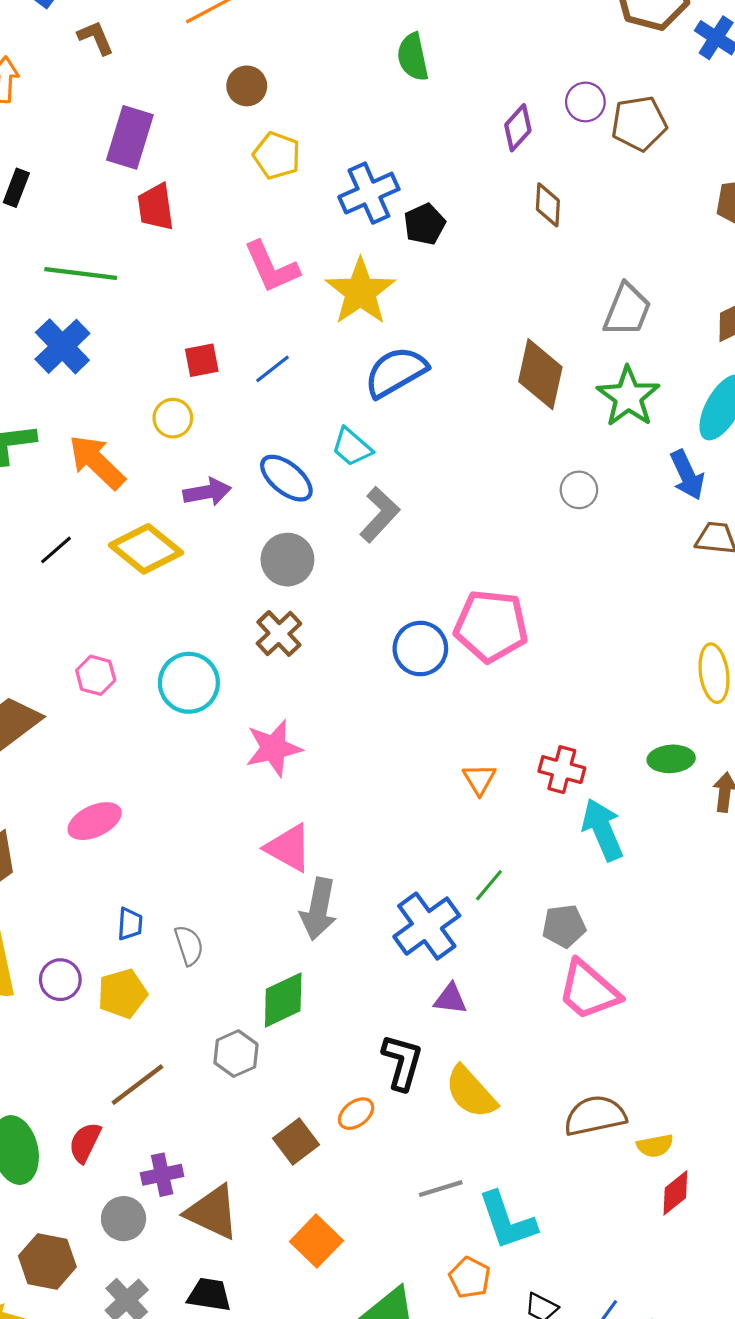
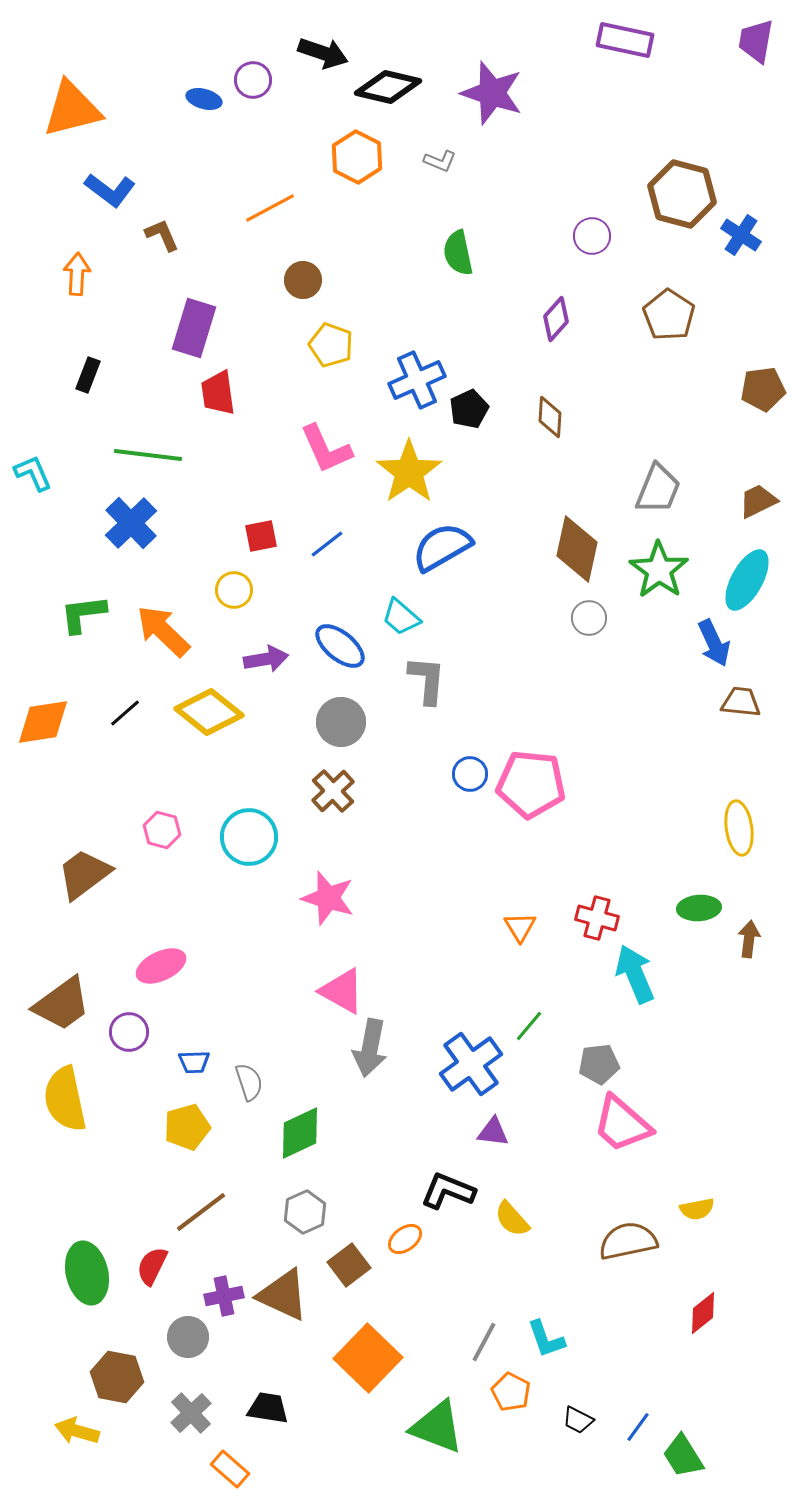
purple circle: (585, 102) -> (592, 236), moved
brown pentagon: (639, 123) -> (669, 315), turned -30
brown diamond: (548, 205) -> (550, 417), moved
gray circle: (579, 490) -> (589, 618), moved
gray L-shape: (380, 515) -> (427, 680), turned -38
blue circle: (420, 649) -> (470, 774), moved, size x0.7
pink star: (274, 748) -> (328, 898), turned 30
blue trapezoid: (130, 924) -> (194, 1062), turned 84
purple circle: (60, 980) -> (129, 1032), moved
green diamond: (283, 1000) -> (300, 1133), moved
gray hexagon: (236, 1054) -> (305, 1212), moved
black L-shape: (402, 1062) -> (448, 1191), turned -84
yellow semicircle: (471, 1092) -> (512, 1219), size x0.7
yellow semicircle: (655, 1146) -> (697, 1209), moved
gray line: (441, 1189) -> (484, 1342), moved, turned -45
brown triangle: (212, 1212) -> (283, 1295), moved
cyan L-shape: (507, 1221) -> (546, 1339), size x0.7
orange square: (316, 1241) -> (368, 1358), size x1.4

